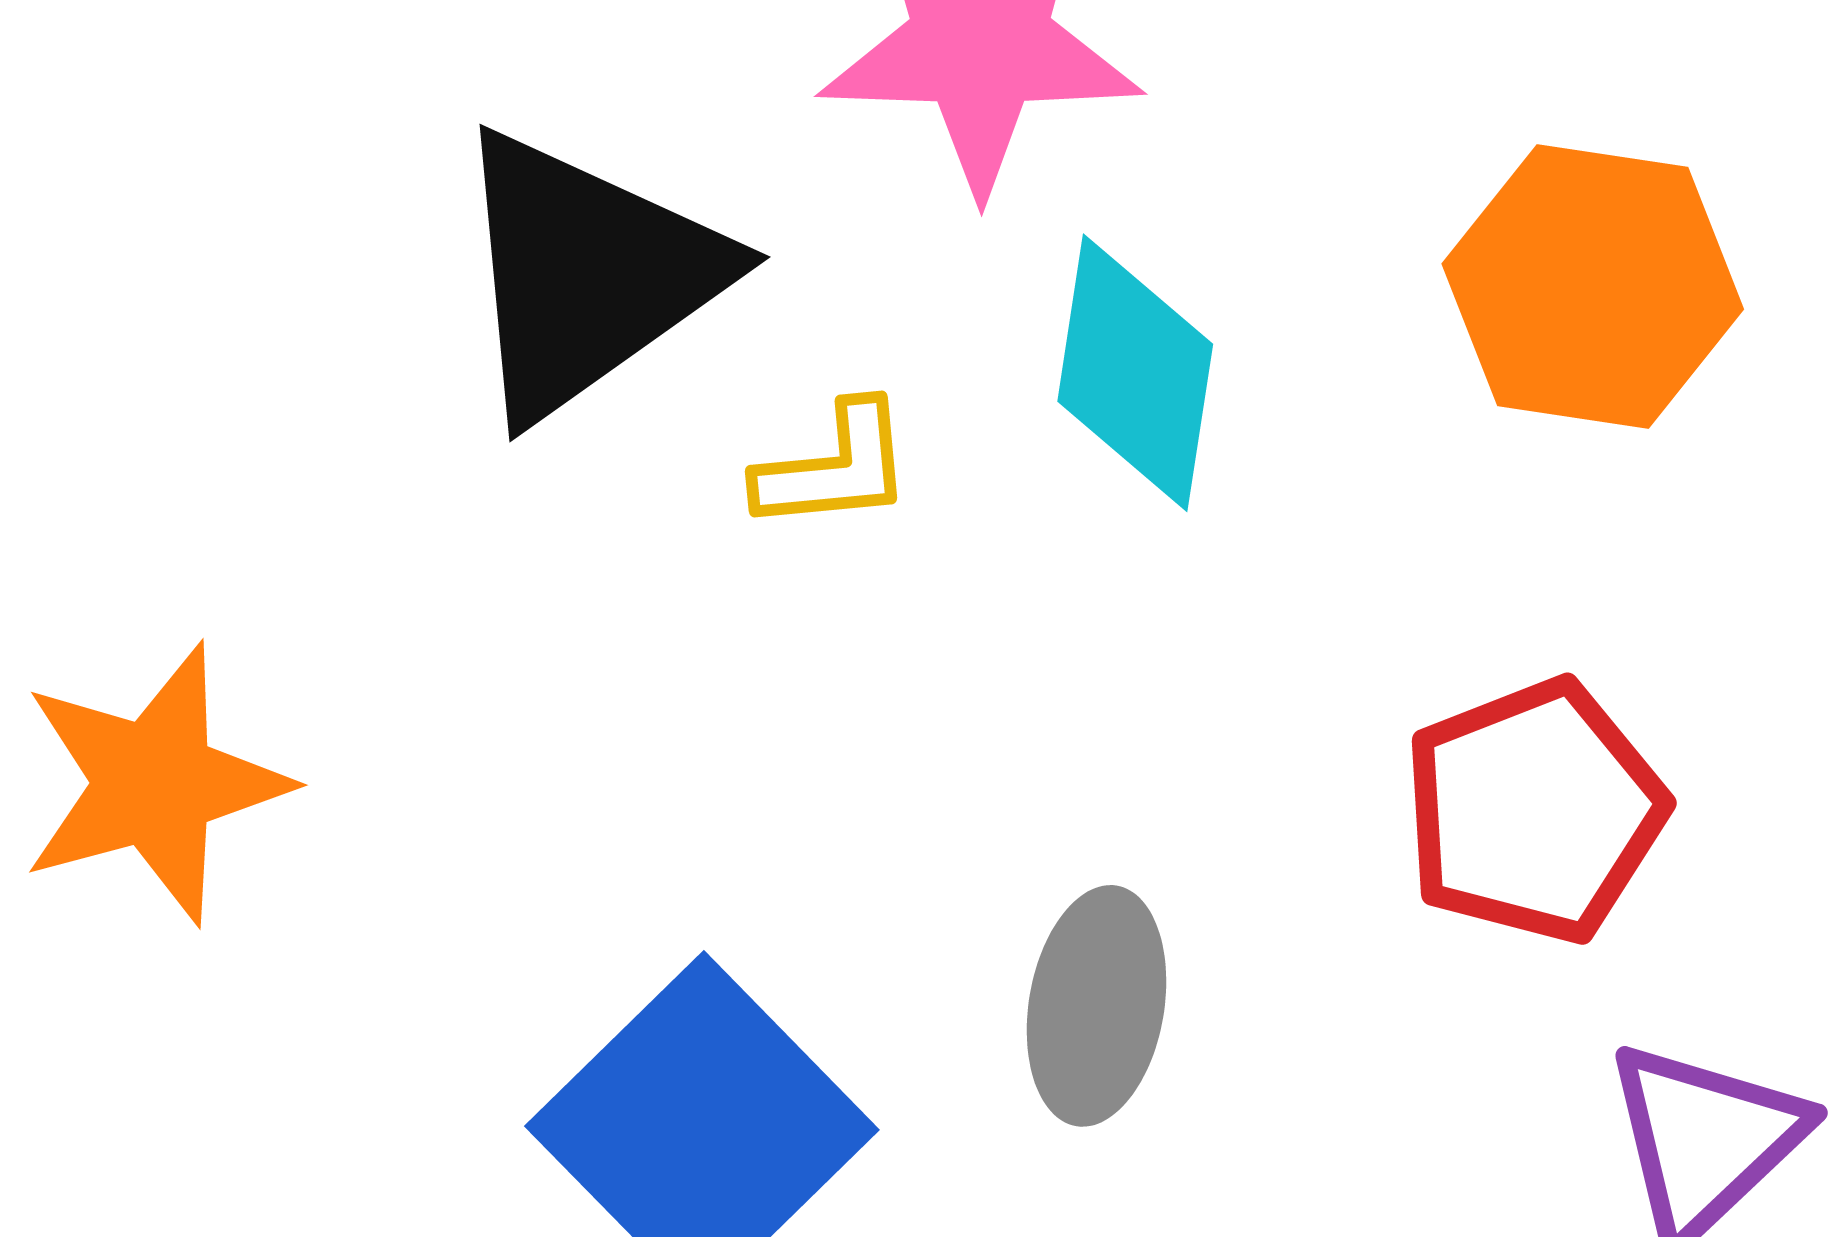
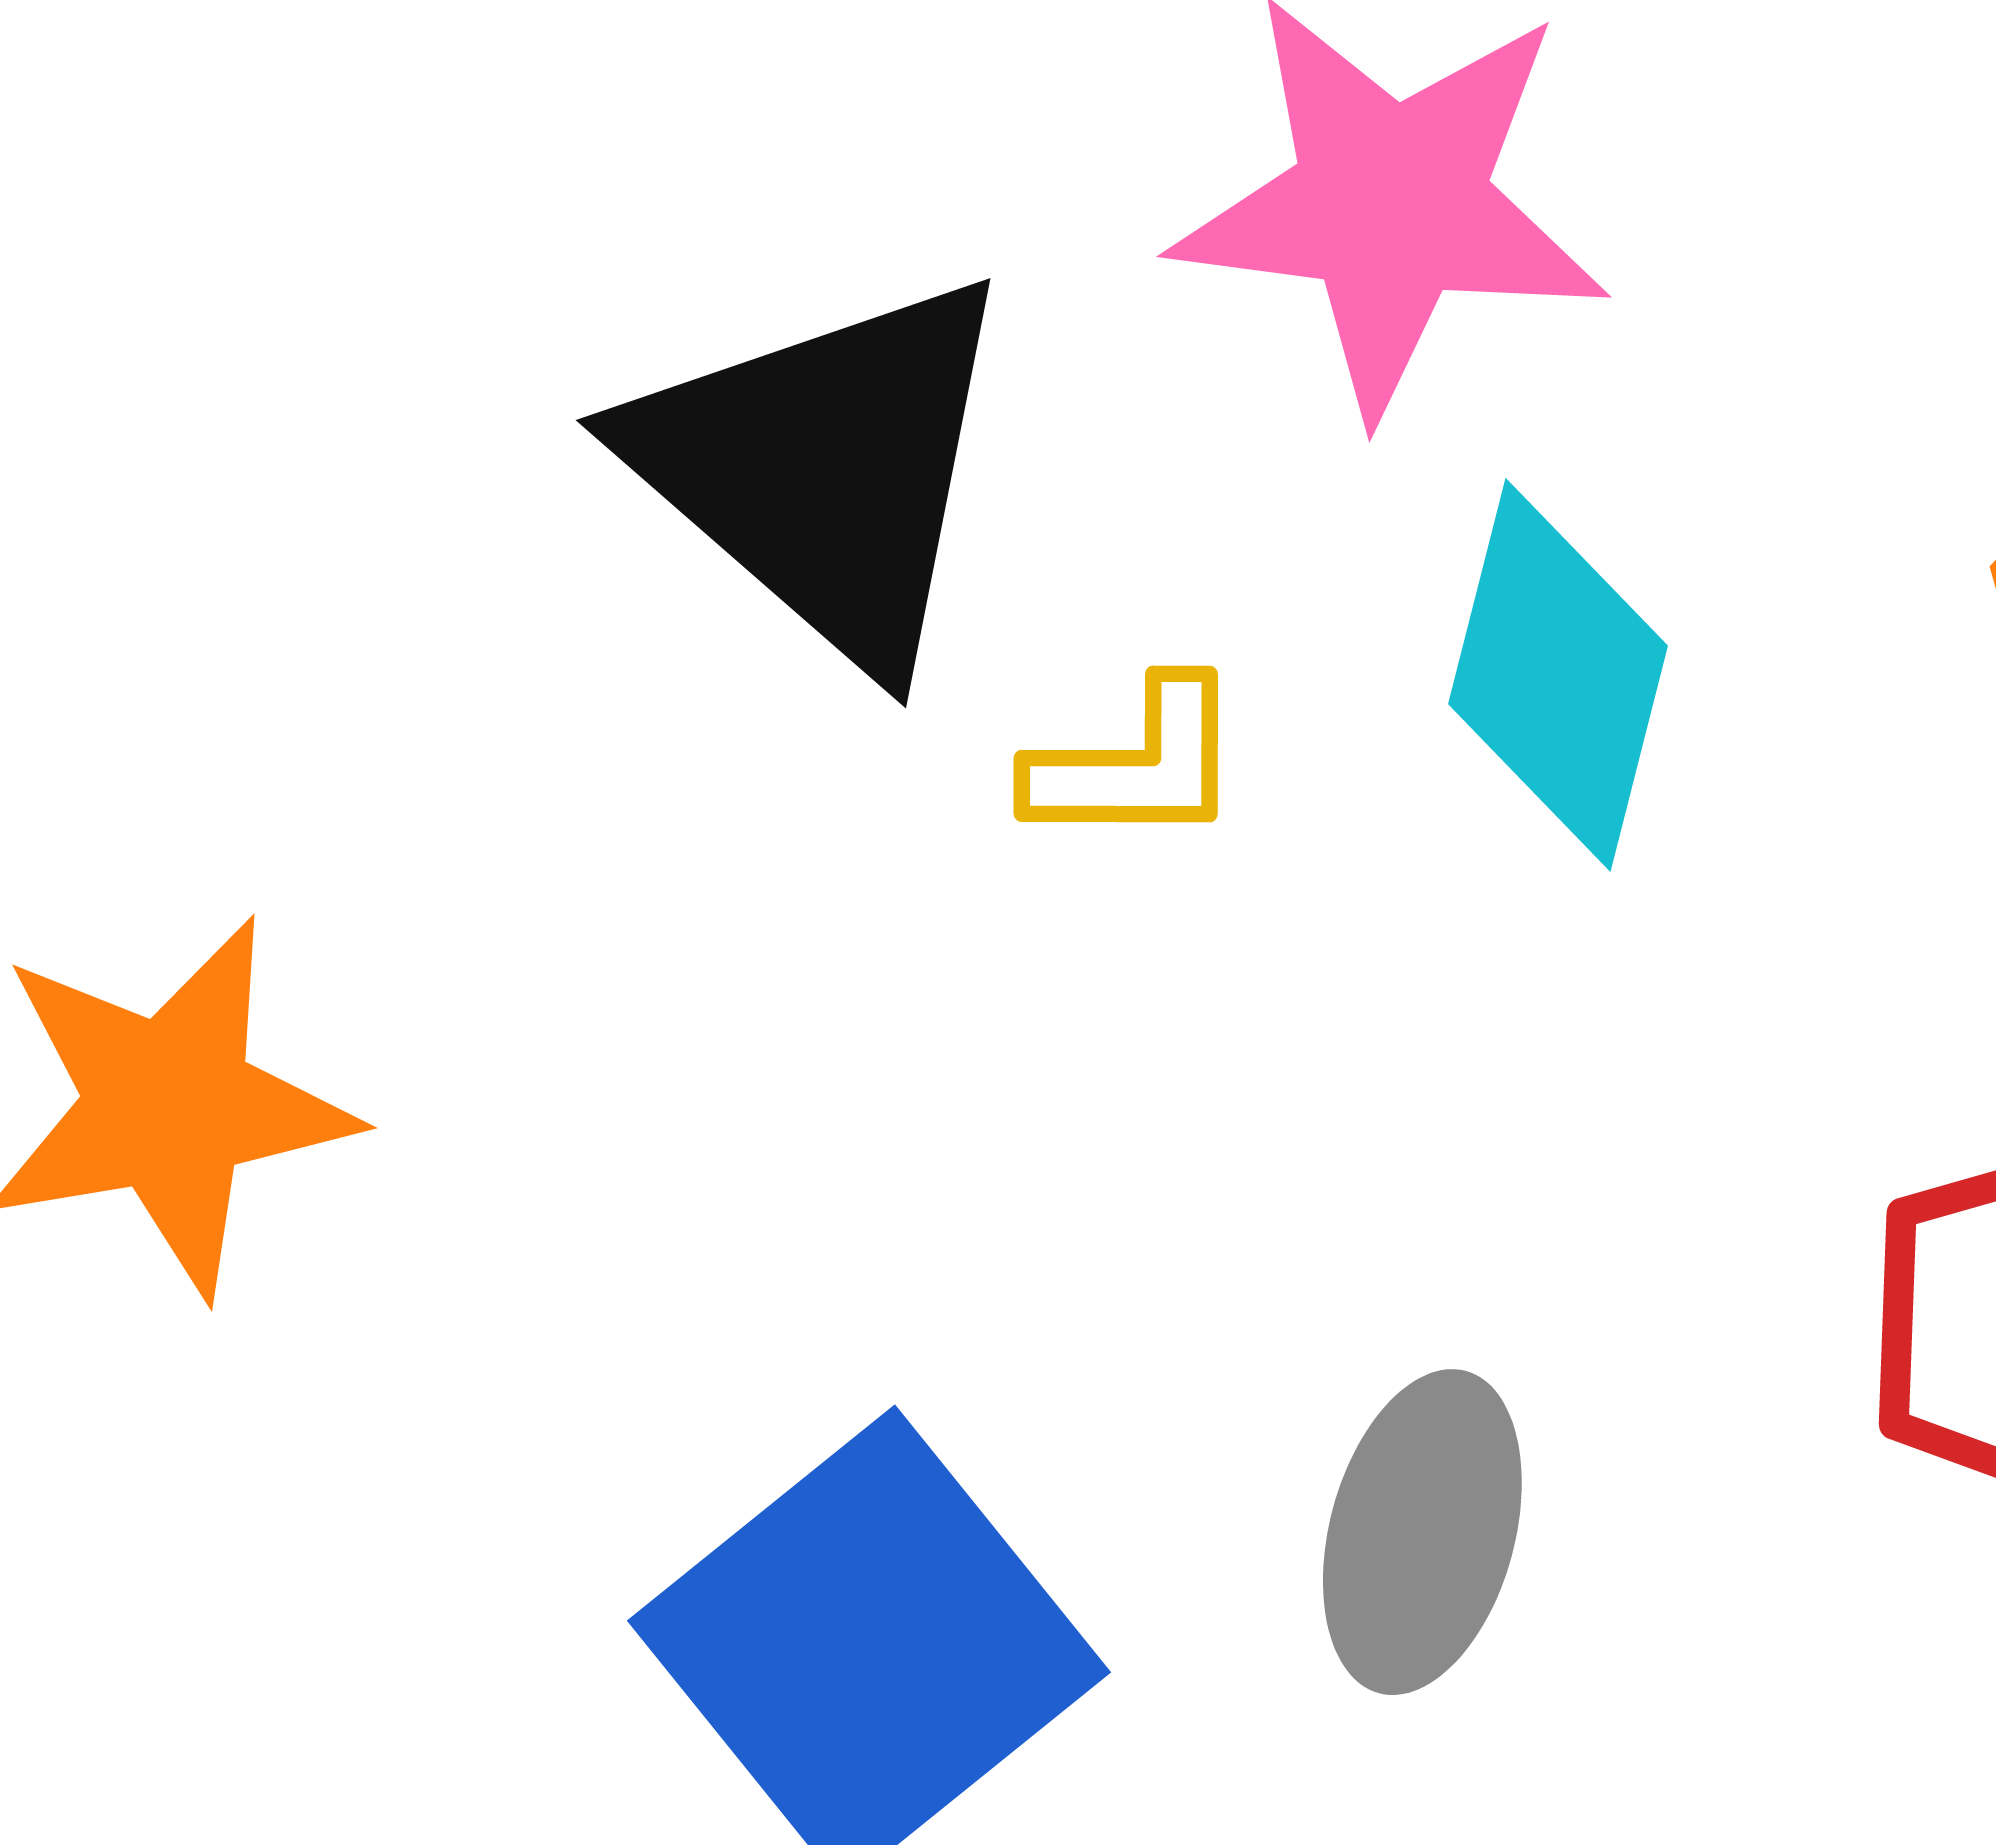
black triangle: (587, 274) -> (824, 469), turned -49

